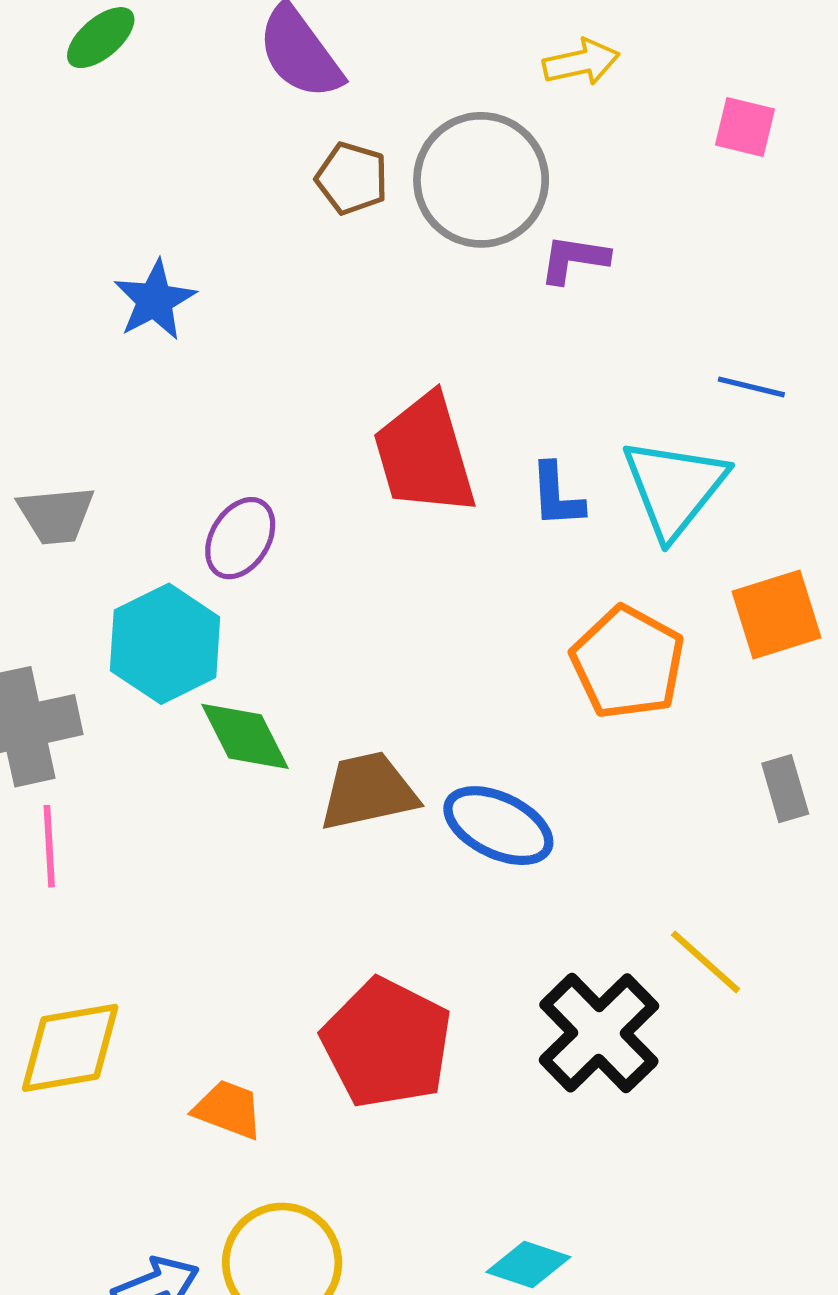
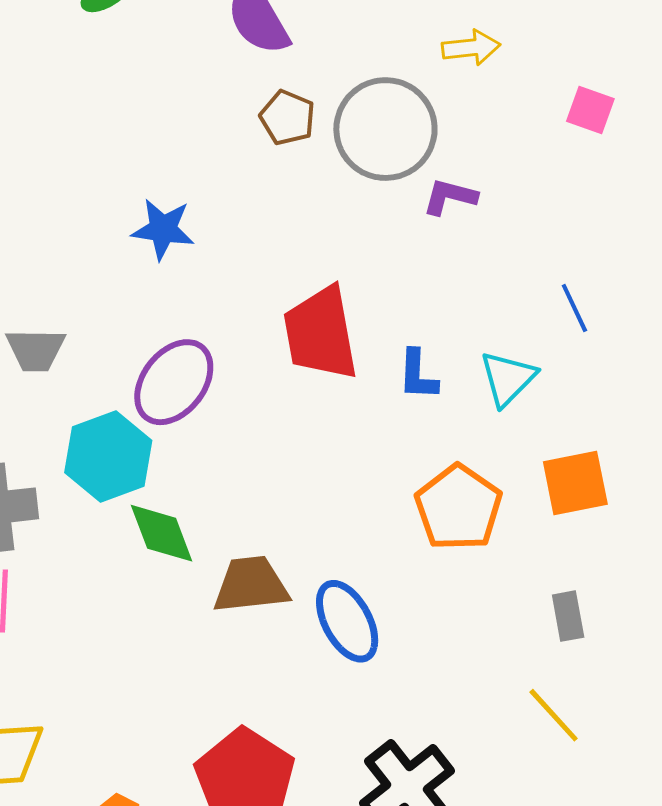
blue star: (155, 300) -> (163, 229), moved, turned 30
blue line: (751, 387) -> (574, 308), turned 45
cyan triangle: (674, 488) -> (508, 378), size x0.7
purple ellipse: (240, 538) -> (174, 382), size x1.4
blue ellipse: (498, 826) -> (347, 621), turned 30
yellow line: (706, 962) -> (554, 715), moved

